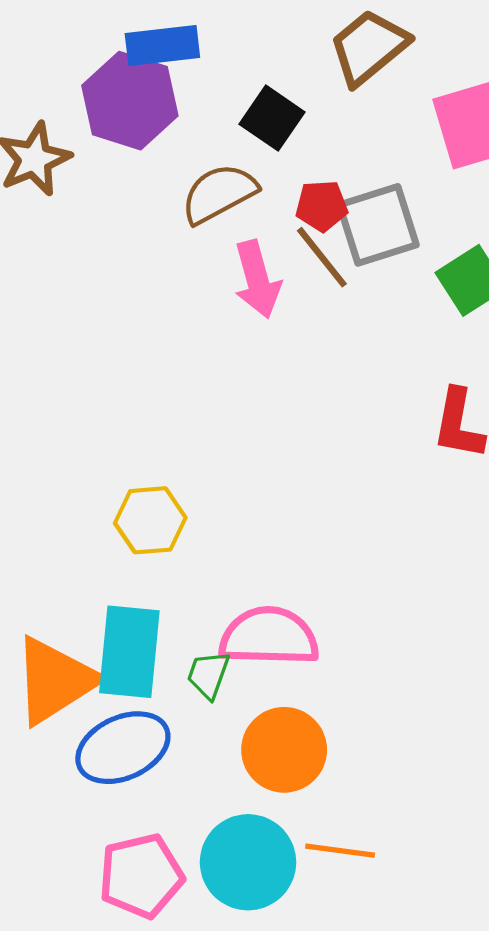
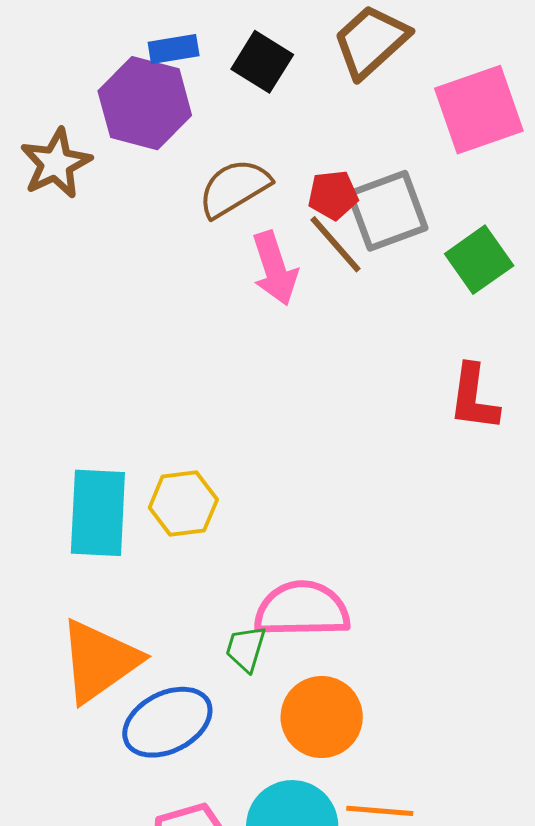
blue rectangle: (162, 46) -> (174, 49), size x0.7
black square: (272, 118) -> (262, 62), moved
cyan rectangle: (129, 652) -> (98, 513), moved

